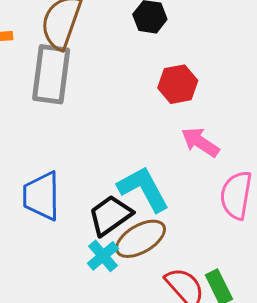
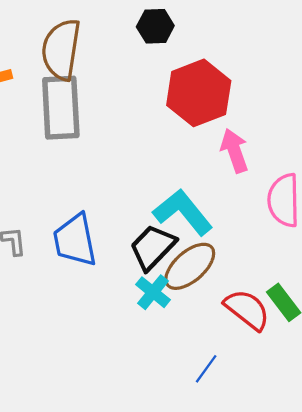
red hexagon: (178, 84) -> (199, 93), size x1.5
pink arrow: (200, 142) -> (234, 151), turned 48

